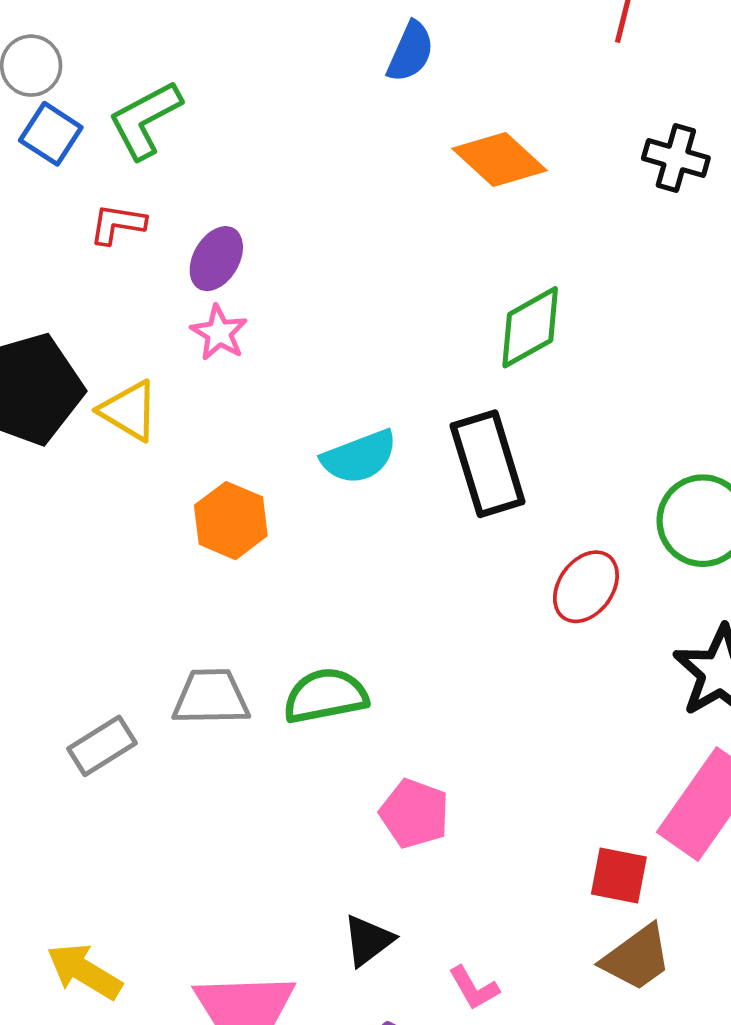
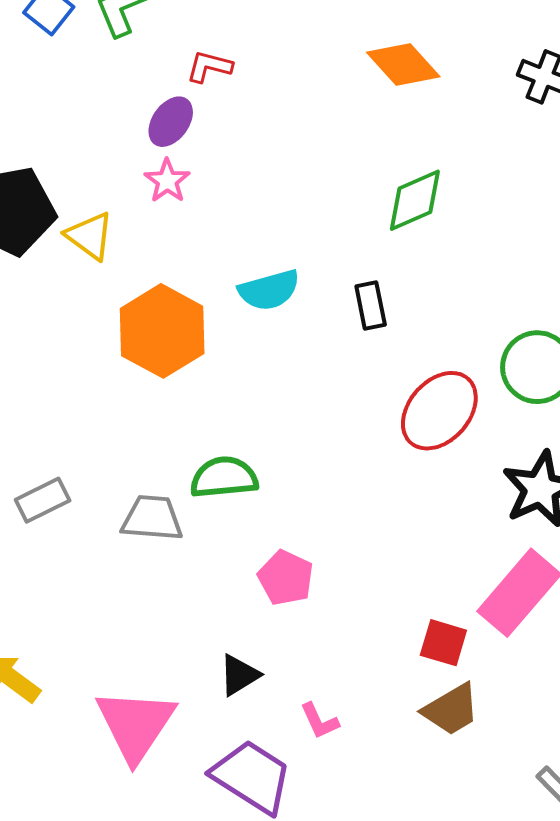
red L-shape: (117, 224) -> (209, 67), moved
black rectangle: (488, 464) -> (371, 305), size x0.6
orange hexagon: (231, 521) -> (162, 331), size x1.5
red ellipse: (586, 587) -> (439, 411), size x1.4
gray trapezoid: (211, 697) -> (152, 518), moved

